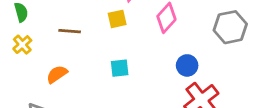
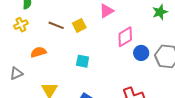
yellow square: (117, 19) -> (79, 25), moved, turned -32
blue circle: (187, 65) -> (141, 53), moved

